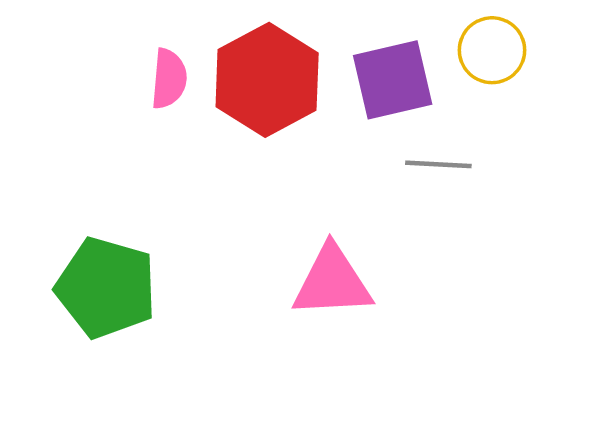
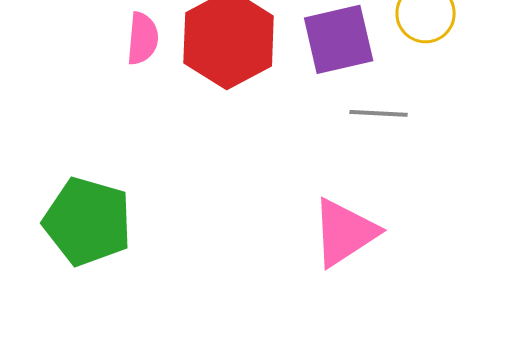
pink triangle: (332, 282) -> (345, 232), moved, turned -30

